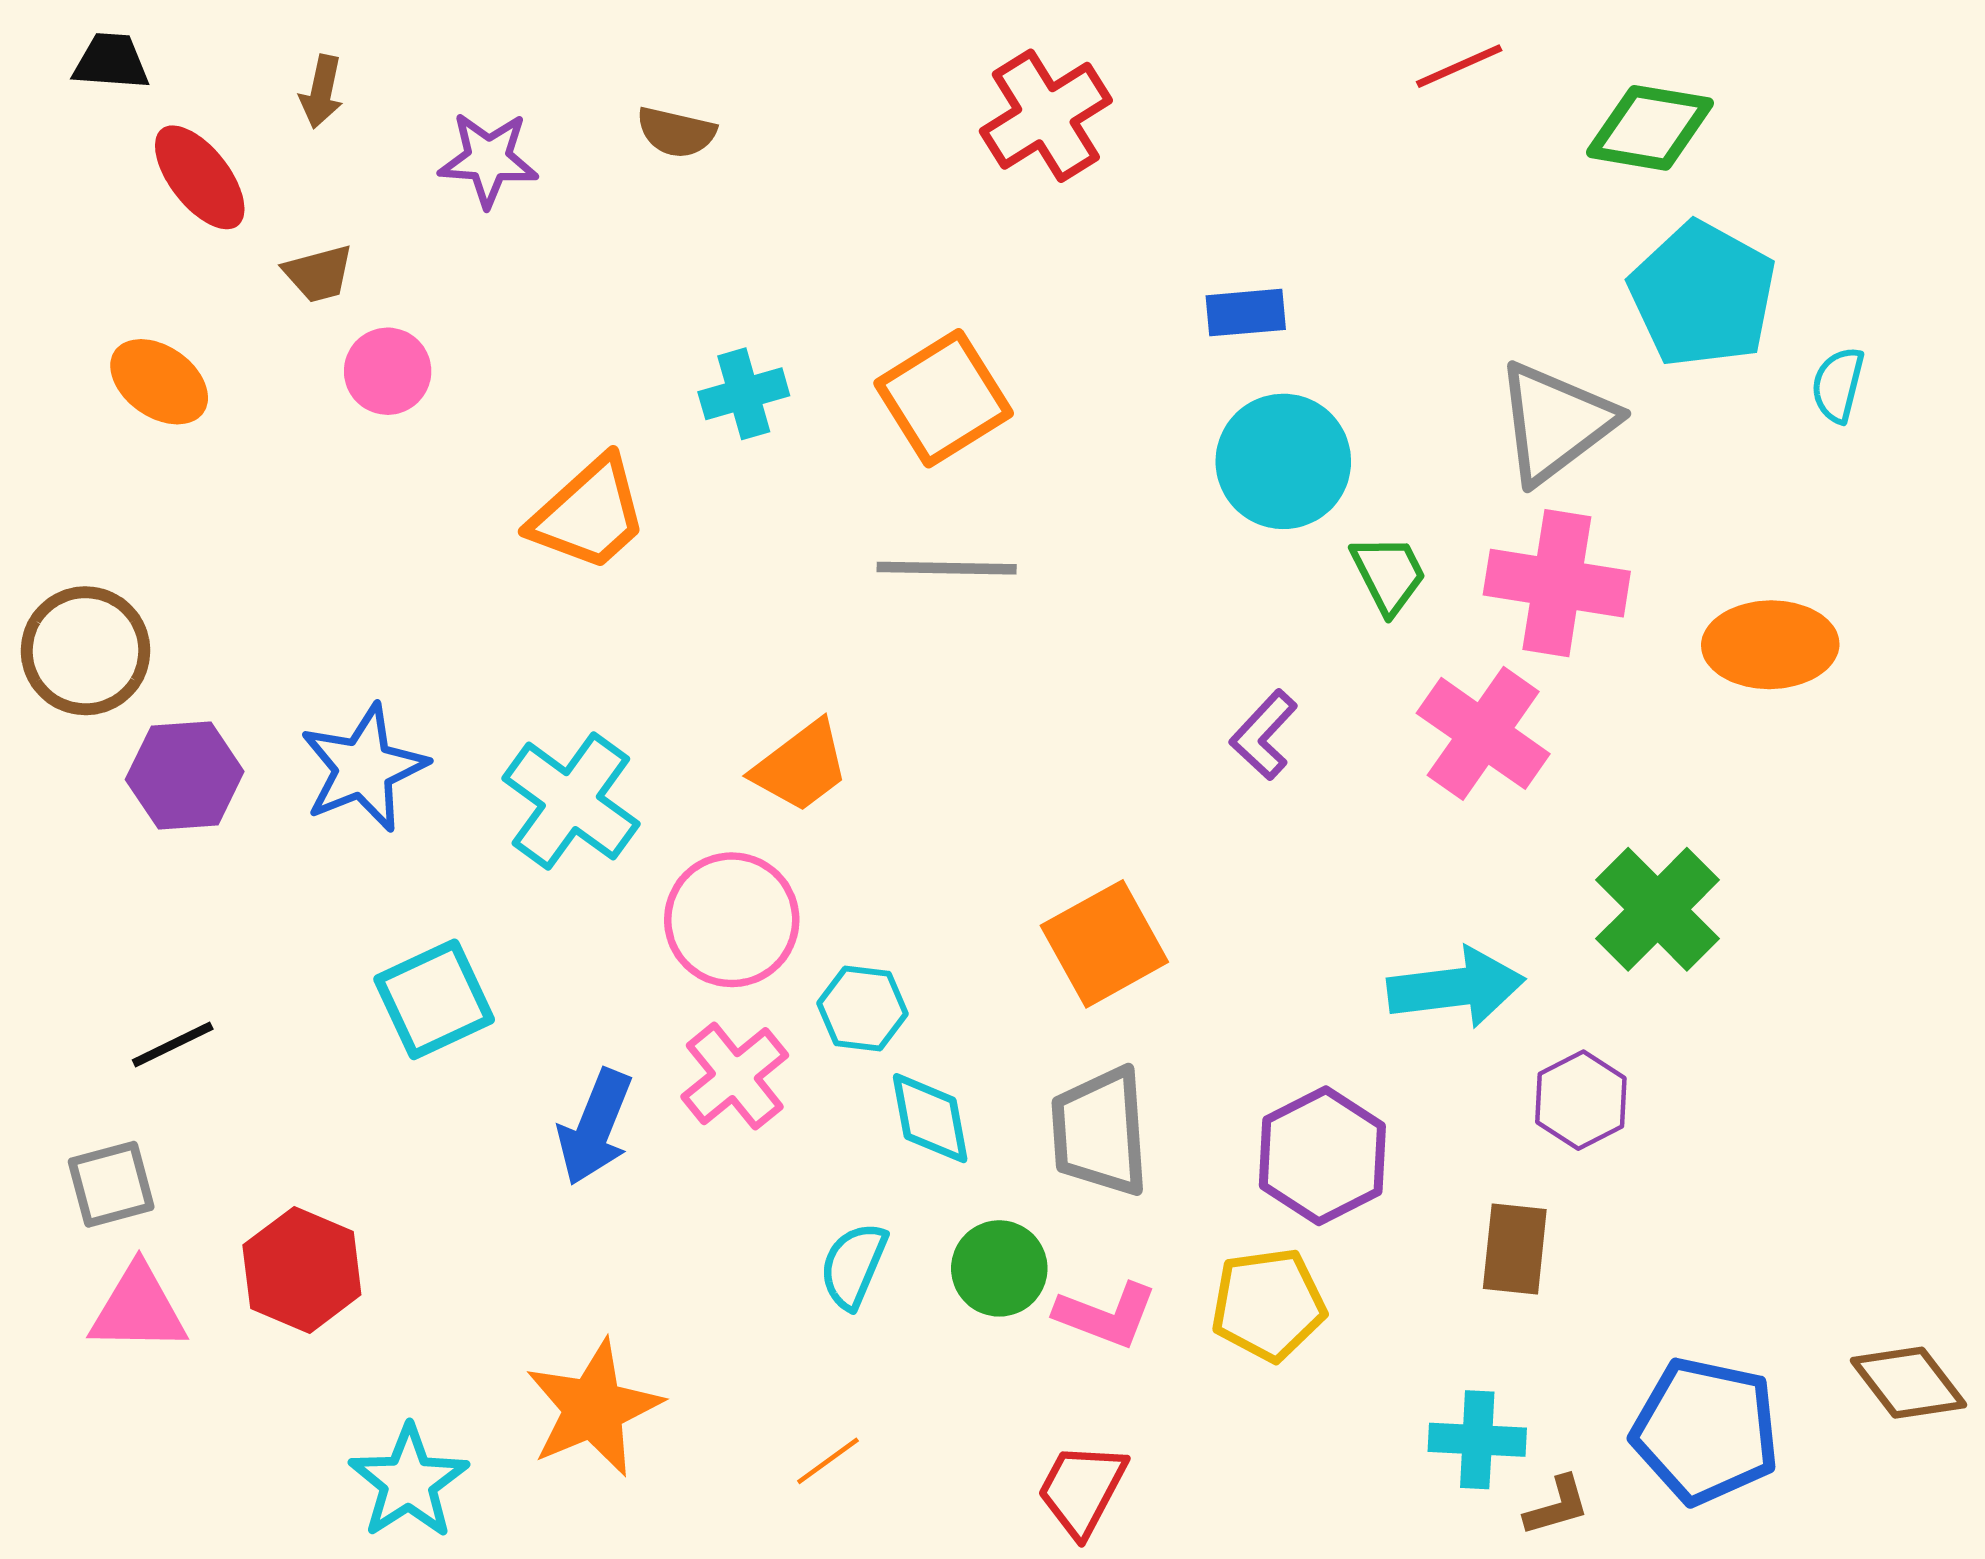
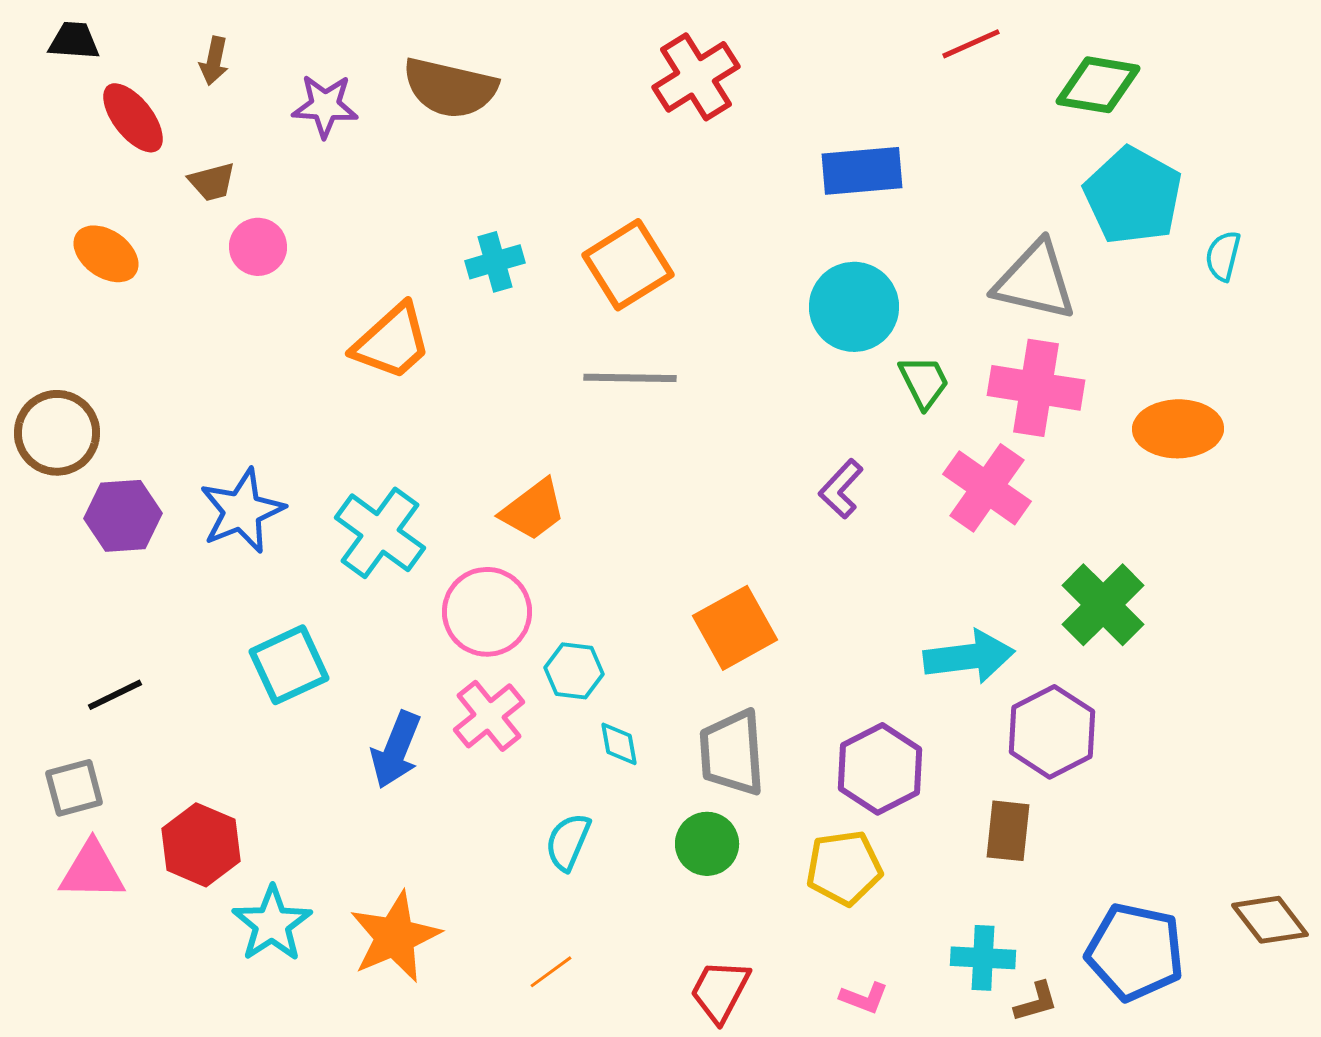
brown semicircle: (676, 132) -> (450, 88), size x1.8
blue rectangle: (1246, 313) -> (862, 171), moved, size x1.5
gray triangle: (1555, 422) -> (1035, 281), turned 50
purple hexagon: (1581, 1100) -> (1052, 732), size x1.4
cyan diamond: (930, 1118) -> (619, 744), size x0.7
green circle: (999, 1268) -> (707, 844), moved
pink L-shape: (1106, 1315) -> (864, 998), moved, size x0.7
cyan star: (409, 1482) -> (272, 924), moved

